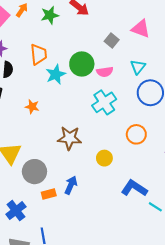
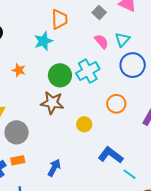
orange trapezoid: (39, 54) -> (59, 19), moved
green circle: (82, 64) -> (60, 75), moved
pink semicircle: (105, 72) -> (101, 41), moved, turned -126
blue arrow: (71, 185) -> (54, 168), moved
orange rectangle: (49, 194) -> (18, 160), moved

